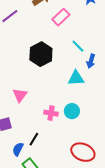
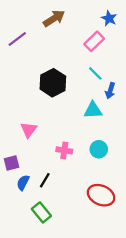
pink rectangle: (61, 17) -> (94, 41), moved
cyan circle: (72, 111) -> (99, 149), moved
blue semicircle: (18, 149) -> (23, 183), moved

